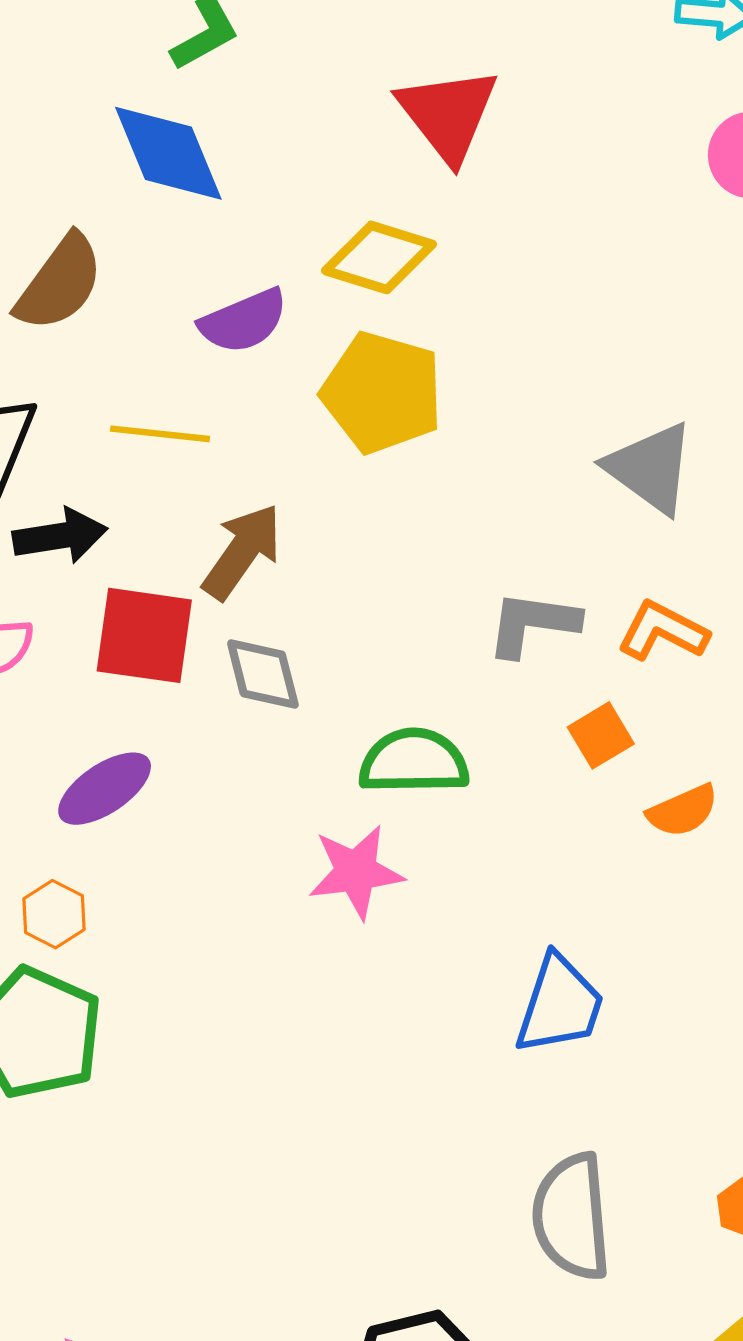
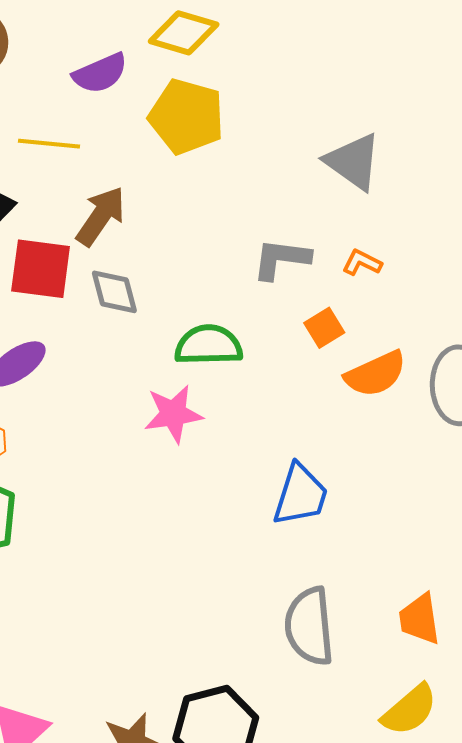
orange L-shape: (663, 631) -> (362, 263), size x0.7
orange semicircle: (683, 811) -> (376, 374), size x1.4

